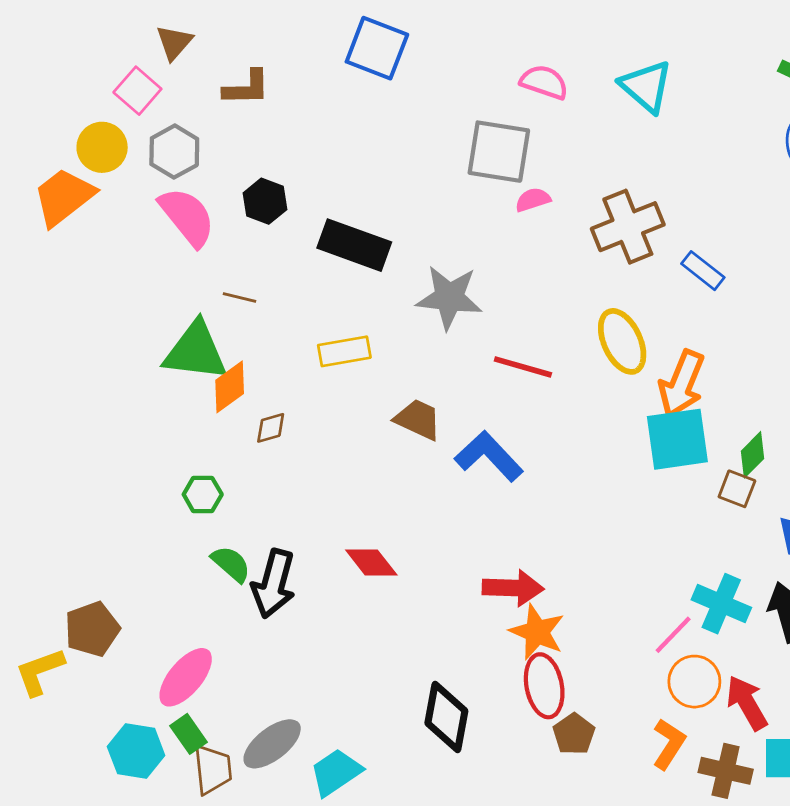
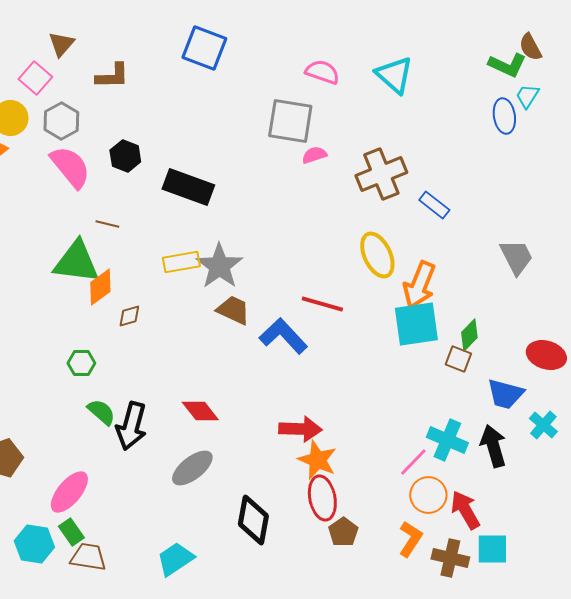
gray star: (449, 297) -> (219, 266), moved, turned 30
red line: (523, 367) -> (322, 304), moved
gray ellipse: (272, 744) -> (192, 468), moved
brown trapezoid: (213, 769) -> (88, 557), turned -75

